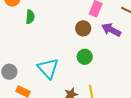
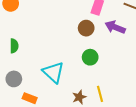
green semicircle: (30, 17) -> (14, 46), moved

